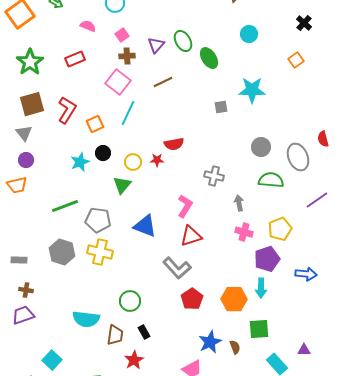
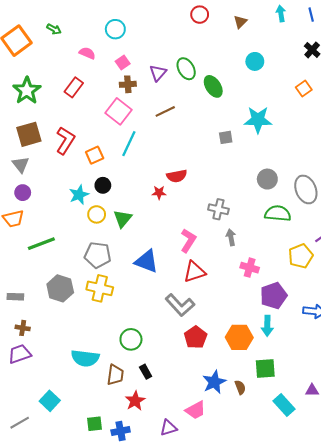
red rectangle: (75, 59) -> (74, 87), turned -30
yellow circle: (133, 162) -> (97, 214), moved
gray arrow: (239, 203) -> (231, 237), moved
green line: (65, 206) -> (41, 244), moved
yellow pentagon: (280, 229) -> (301, 256), moved

